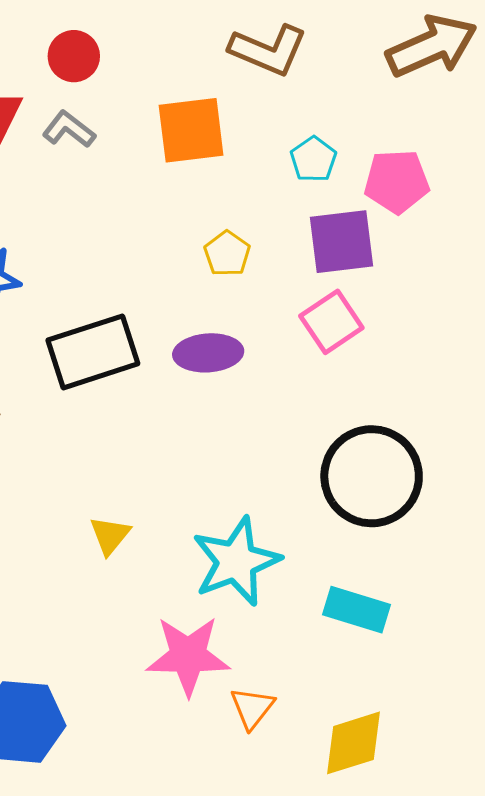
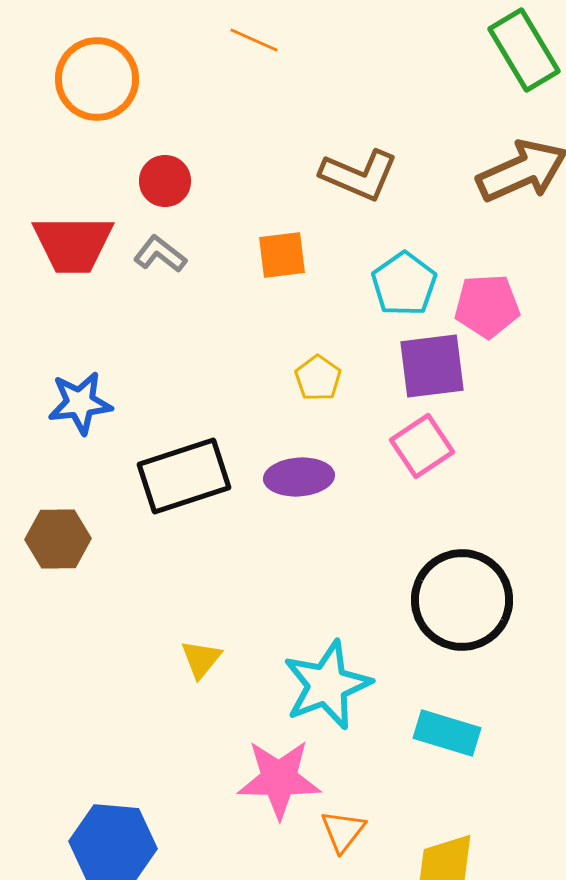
orange square: (191, 130) -> (282, 255), size x0.7
cyan pentagon: (313, 159) -> (404, 284), size x1.4

